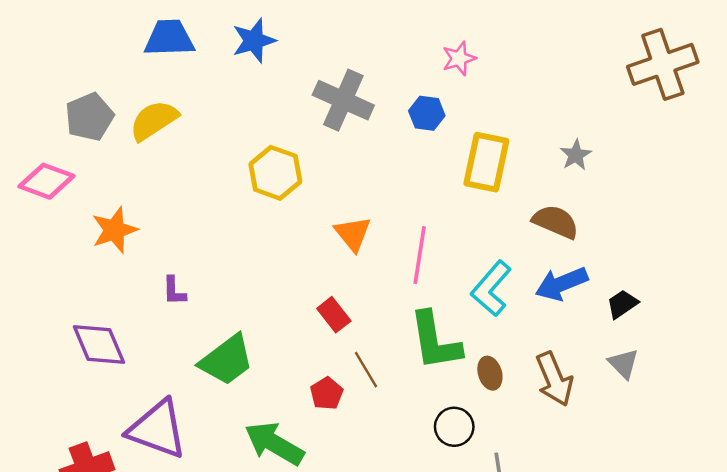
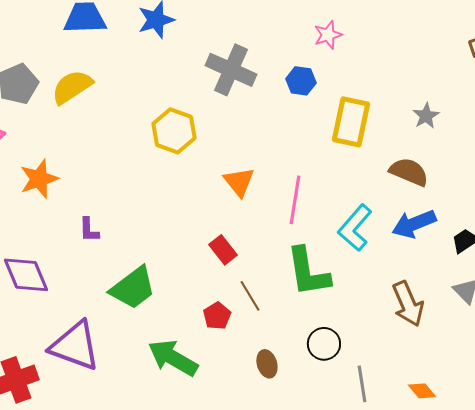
brown ellipse: (490, 373) -> (267, 364), moved

